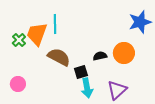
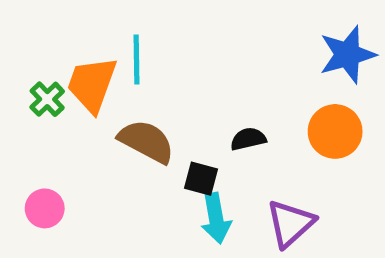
orange circle: (124, 53) -> (335, 131), moved
black square: (81, 72) -> (201, 179), turned 32

